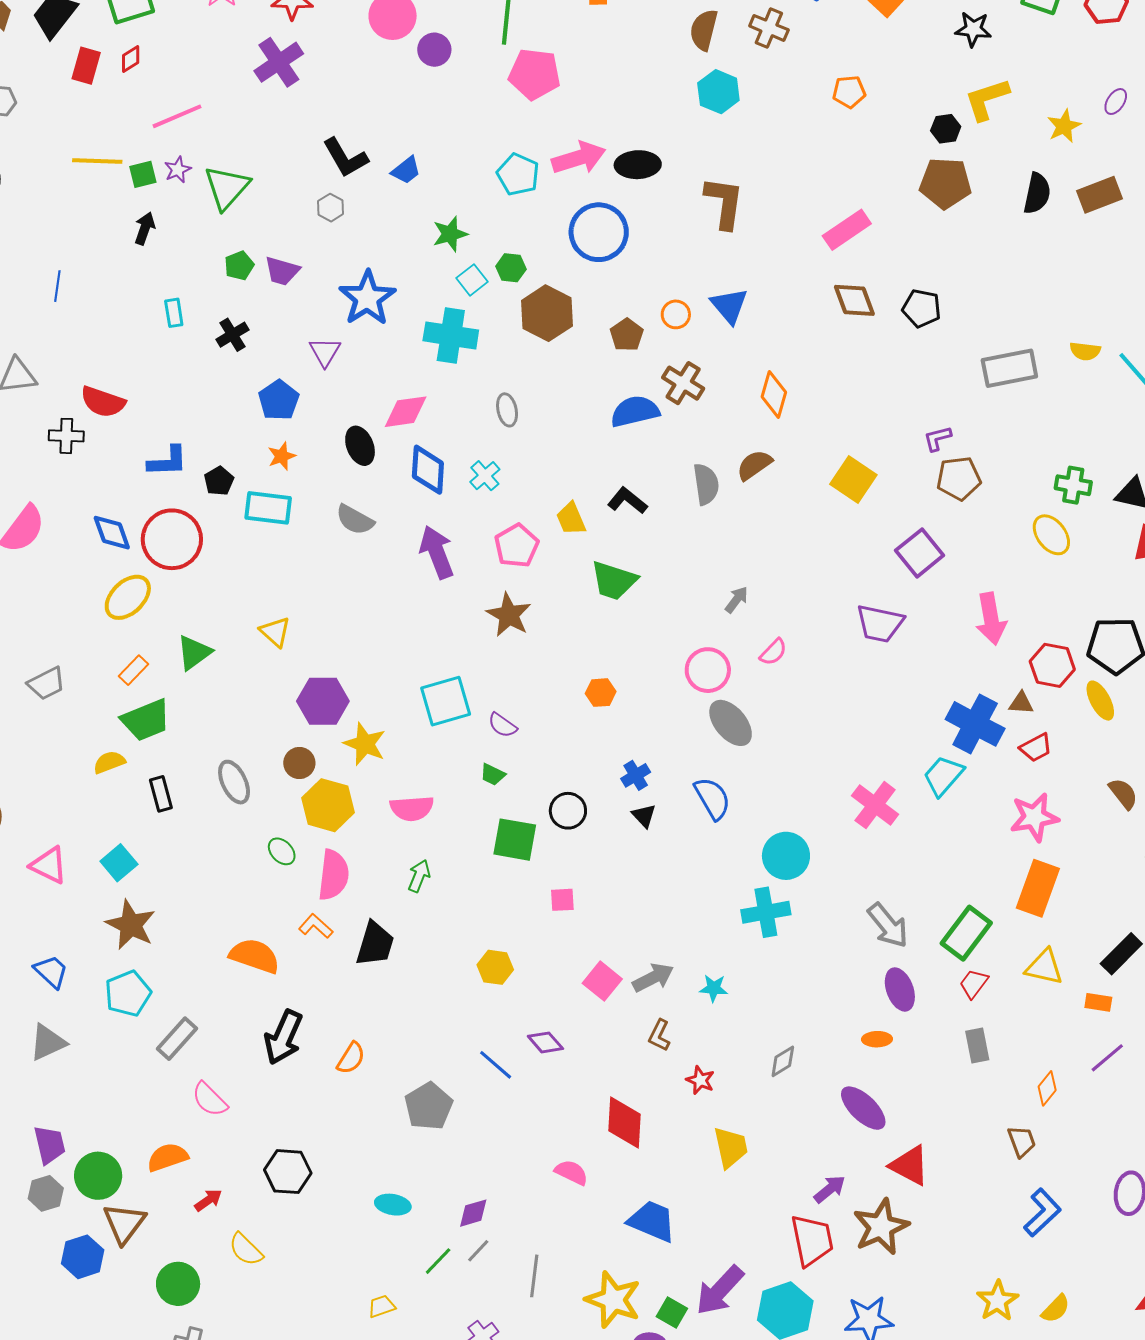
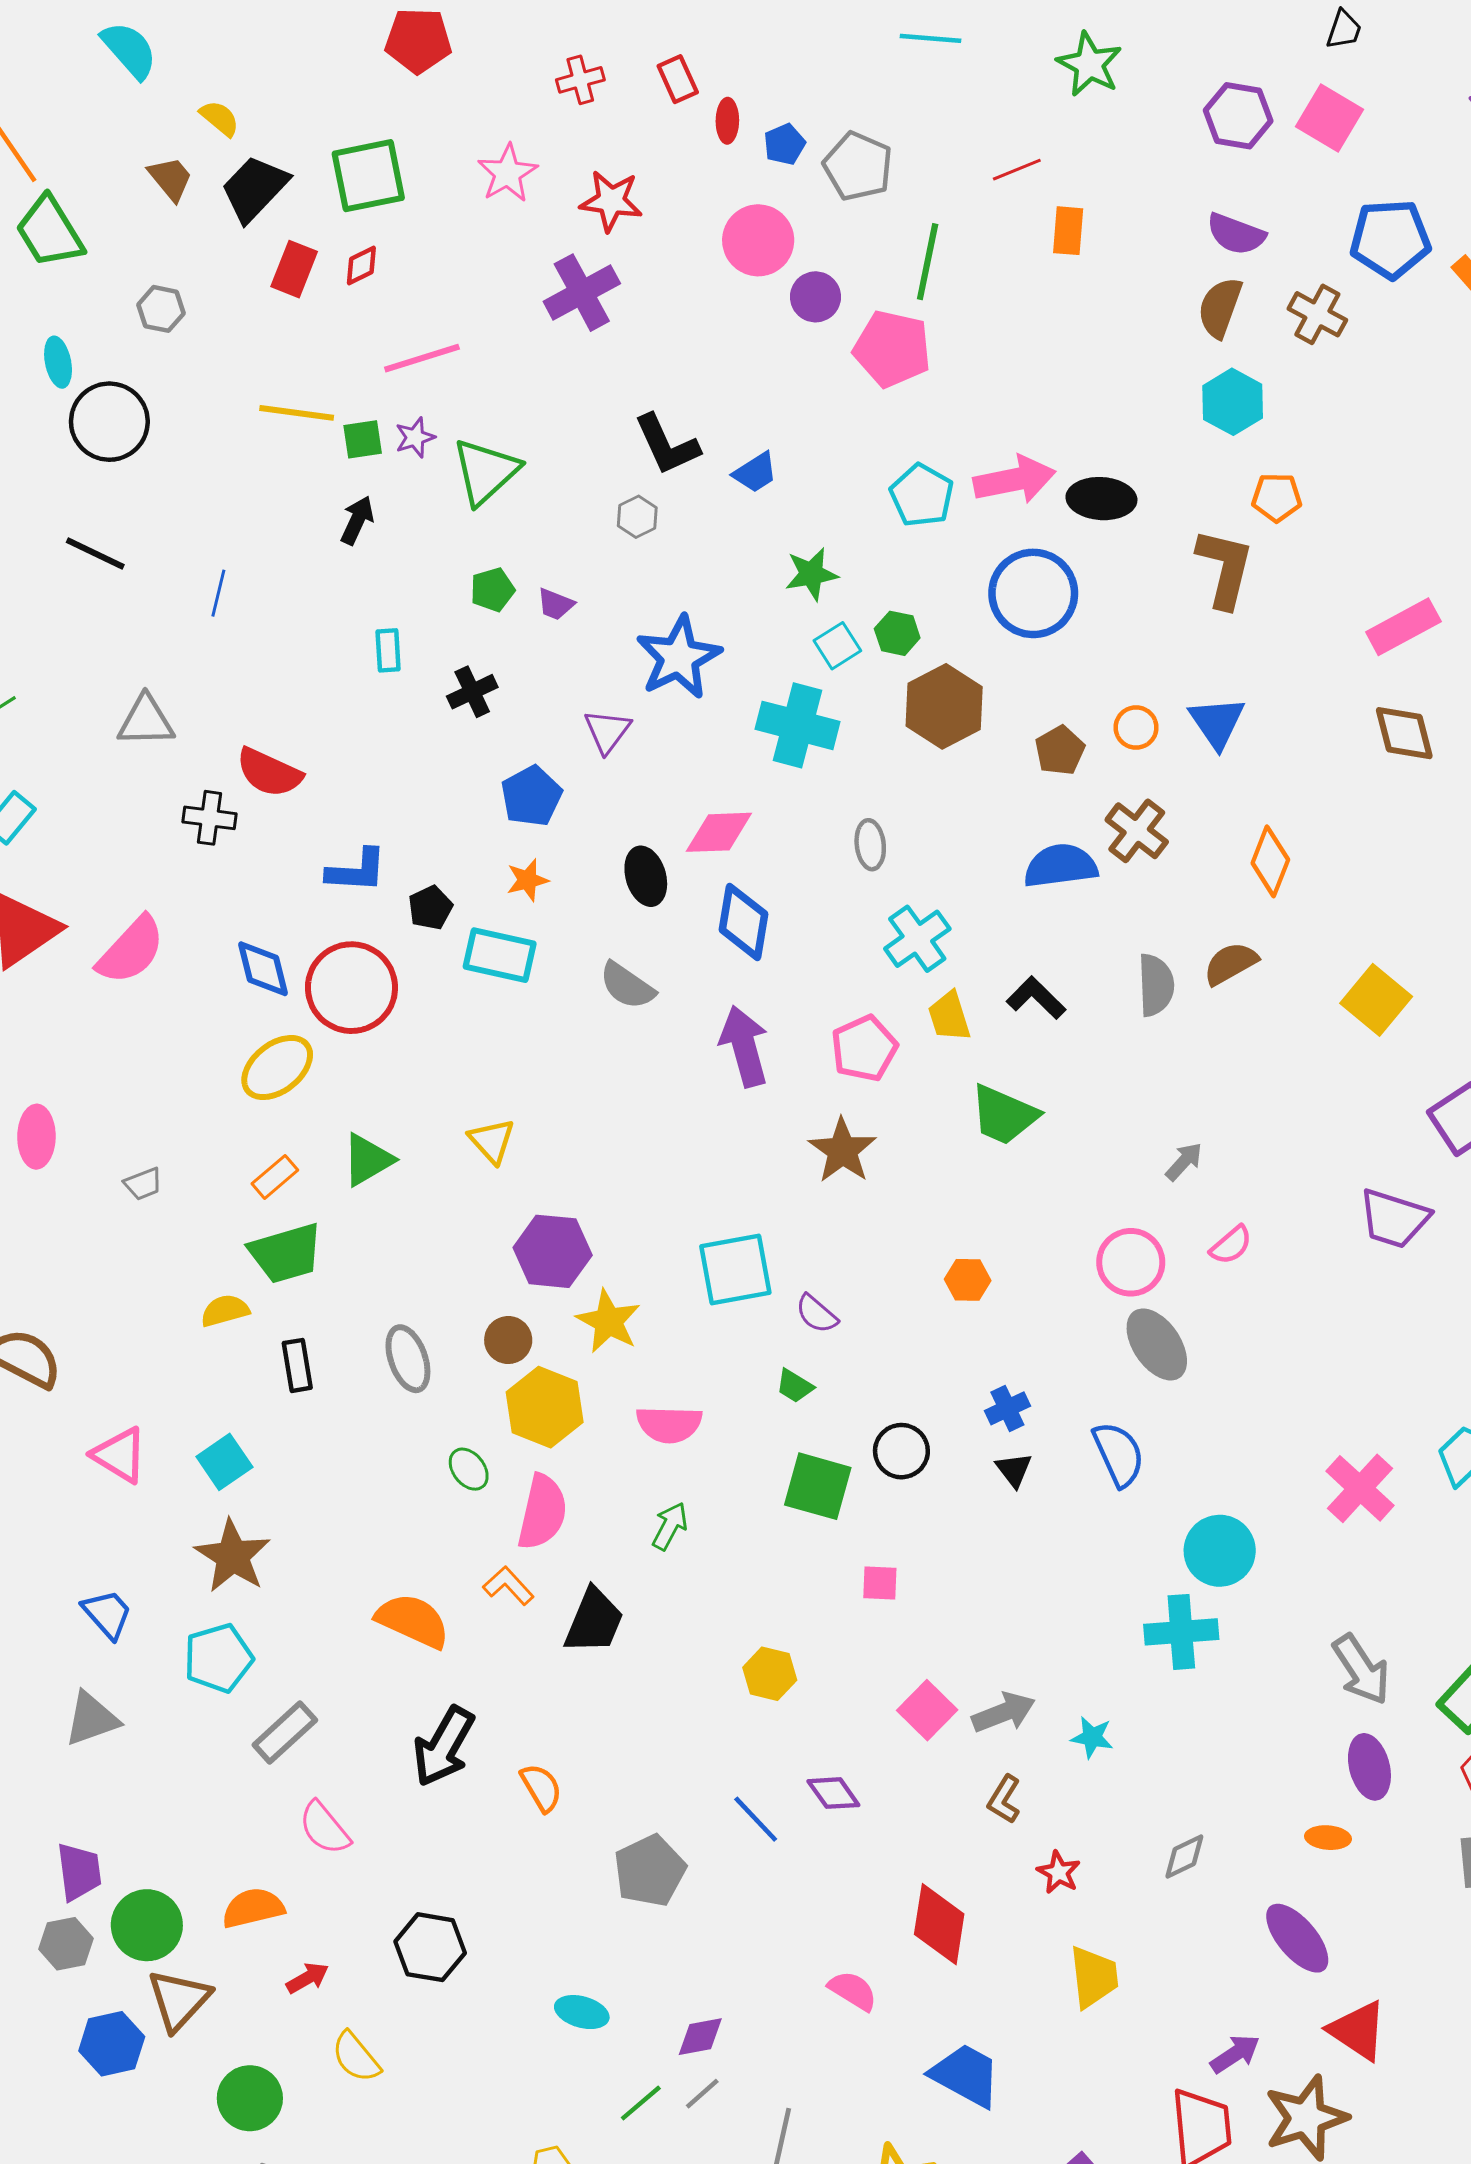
pink pentagon: (535, 74) -> (892, 349), moved
orange pentagon: (849, 92) -> (1277, 497), moved
purple trapezoid: (282, 271) -> (555, 604), size x0.7
cyan cross: (485, 476) -> (917, 939), moved, size x1.4
gray trapezoid: (46, 683) -> (143, 1184), size x0.7
orange semicircle: (351, 1058) -> (541, 1788), turned -68

